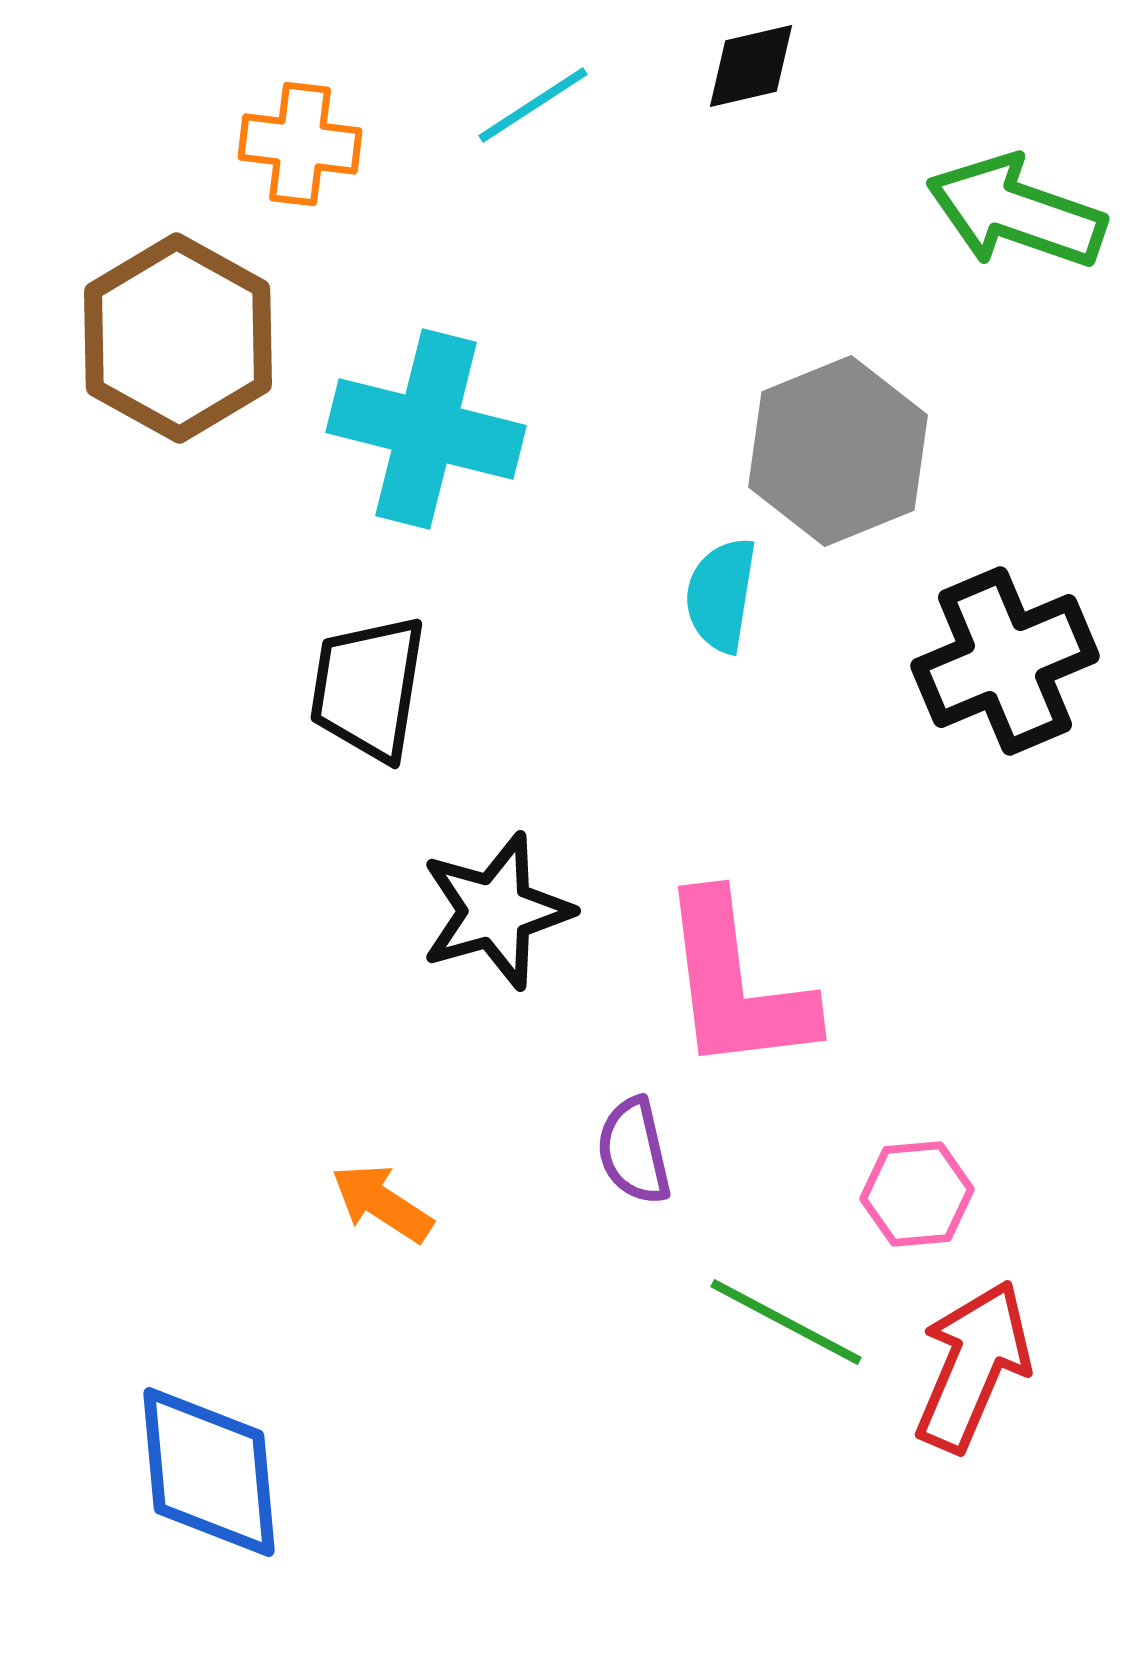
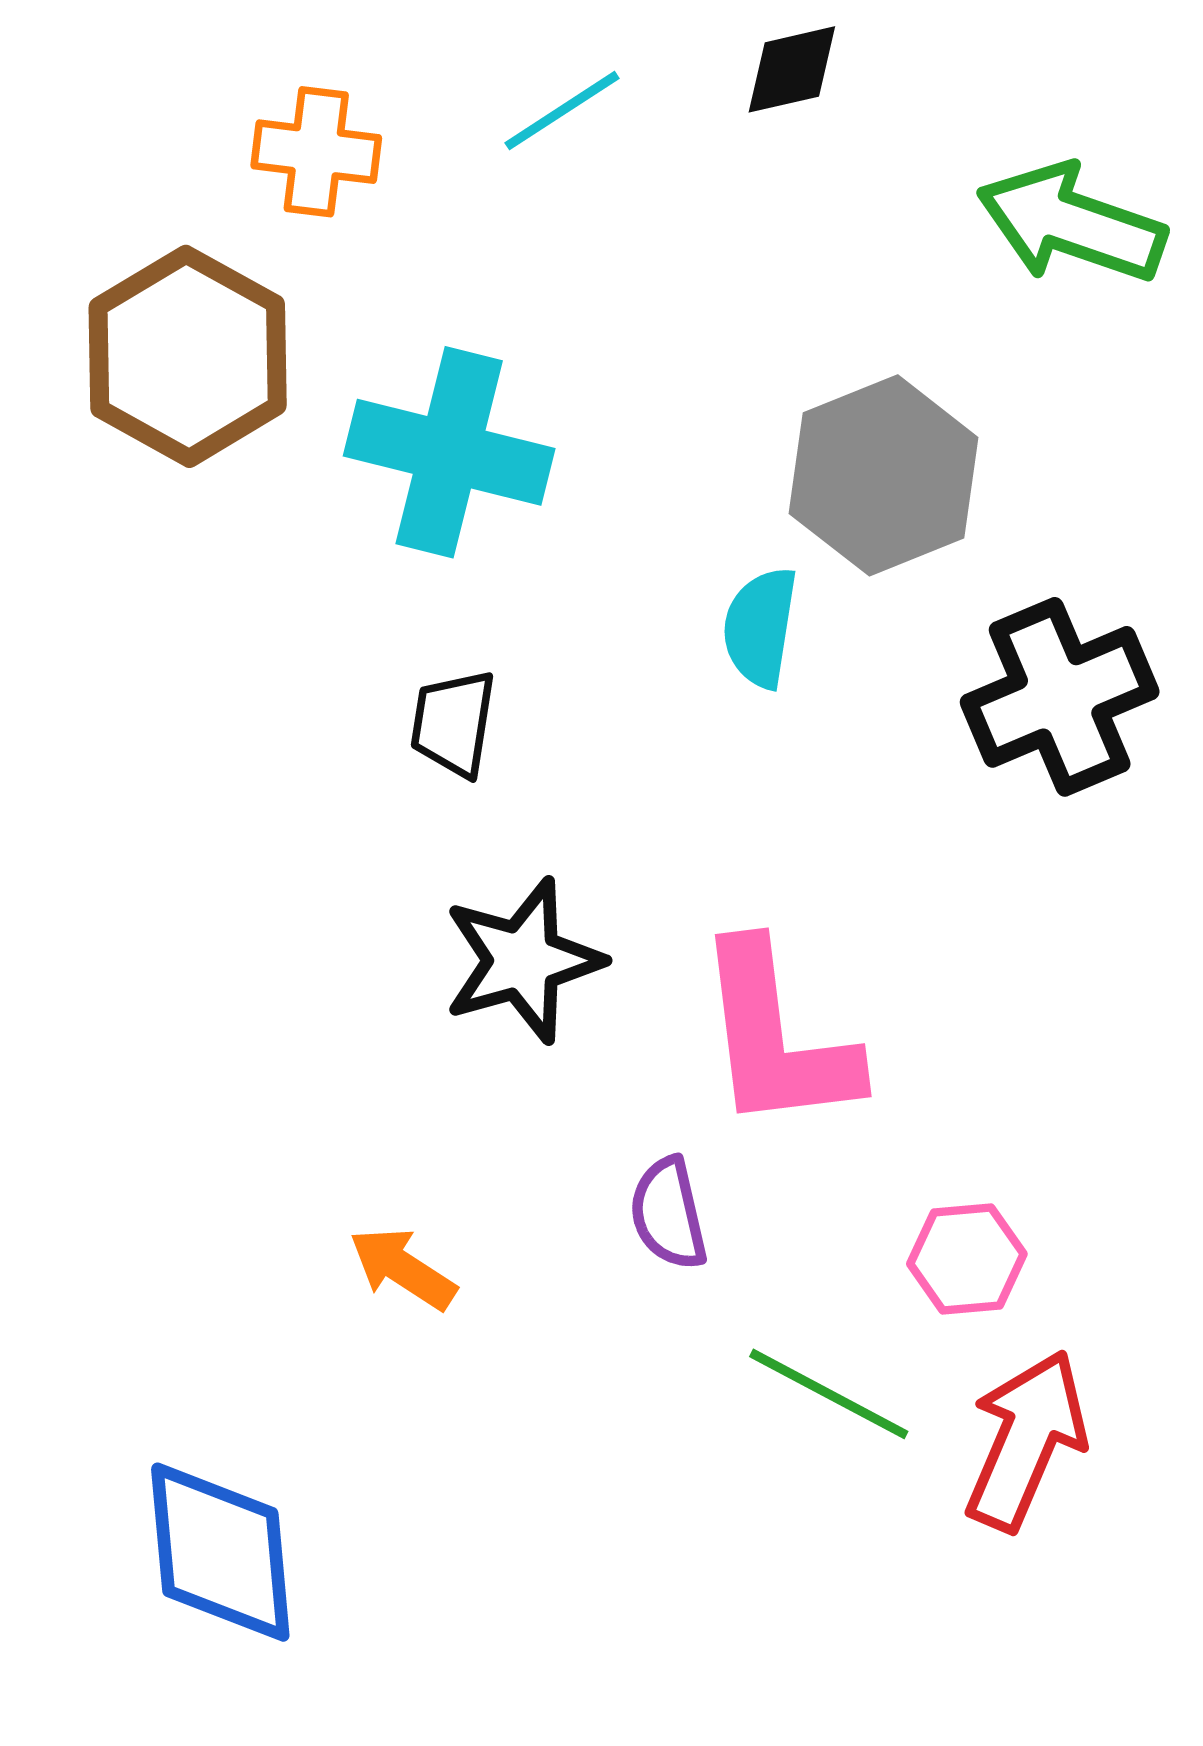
black trapezoid: (368, 688) -> (453, 723), moved, size x0.7

